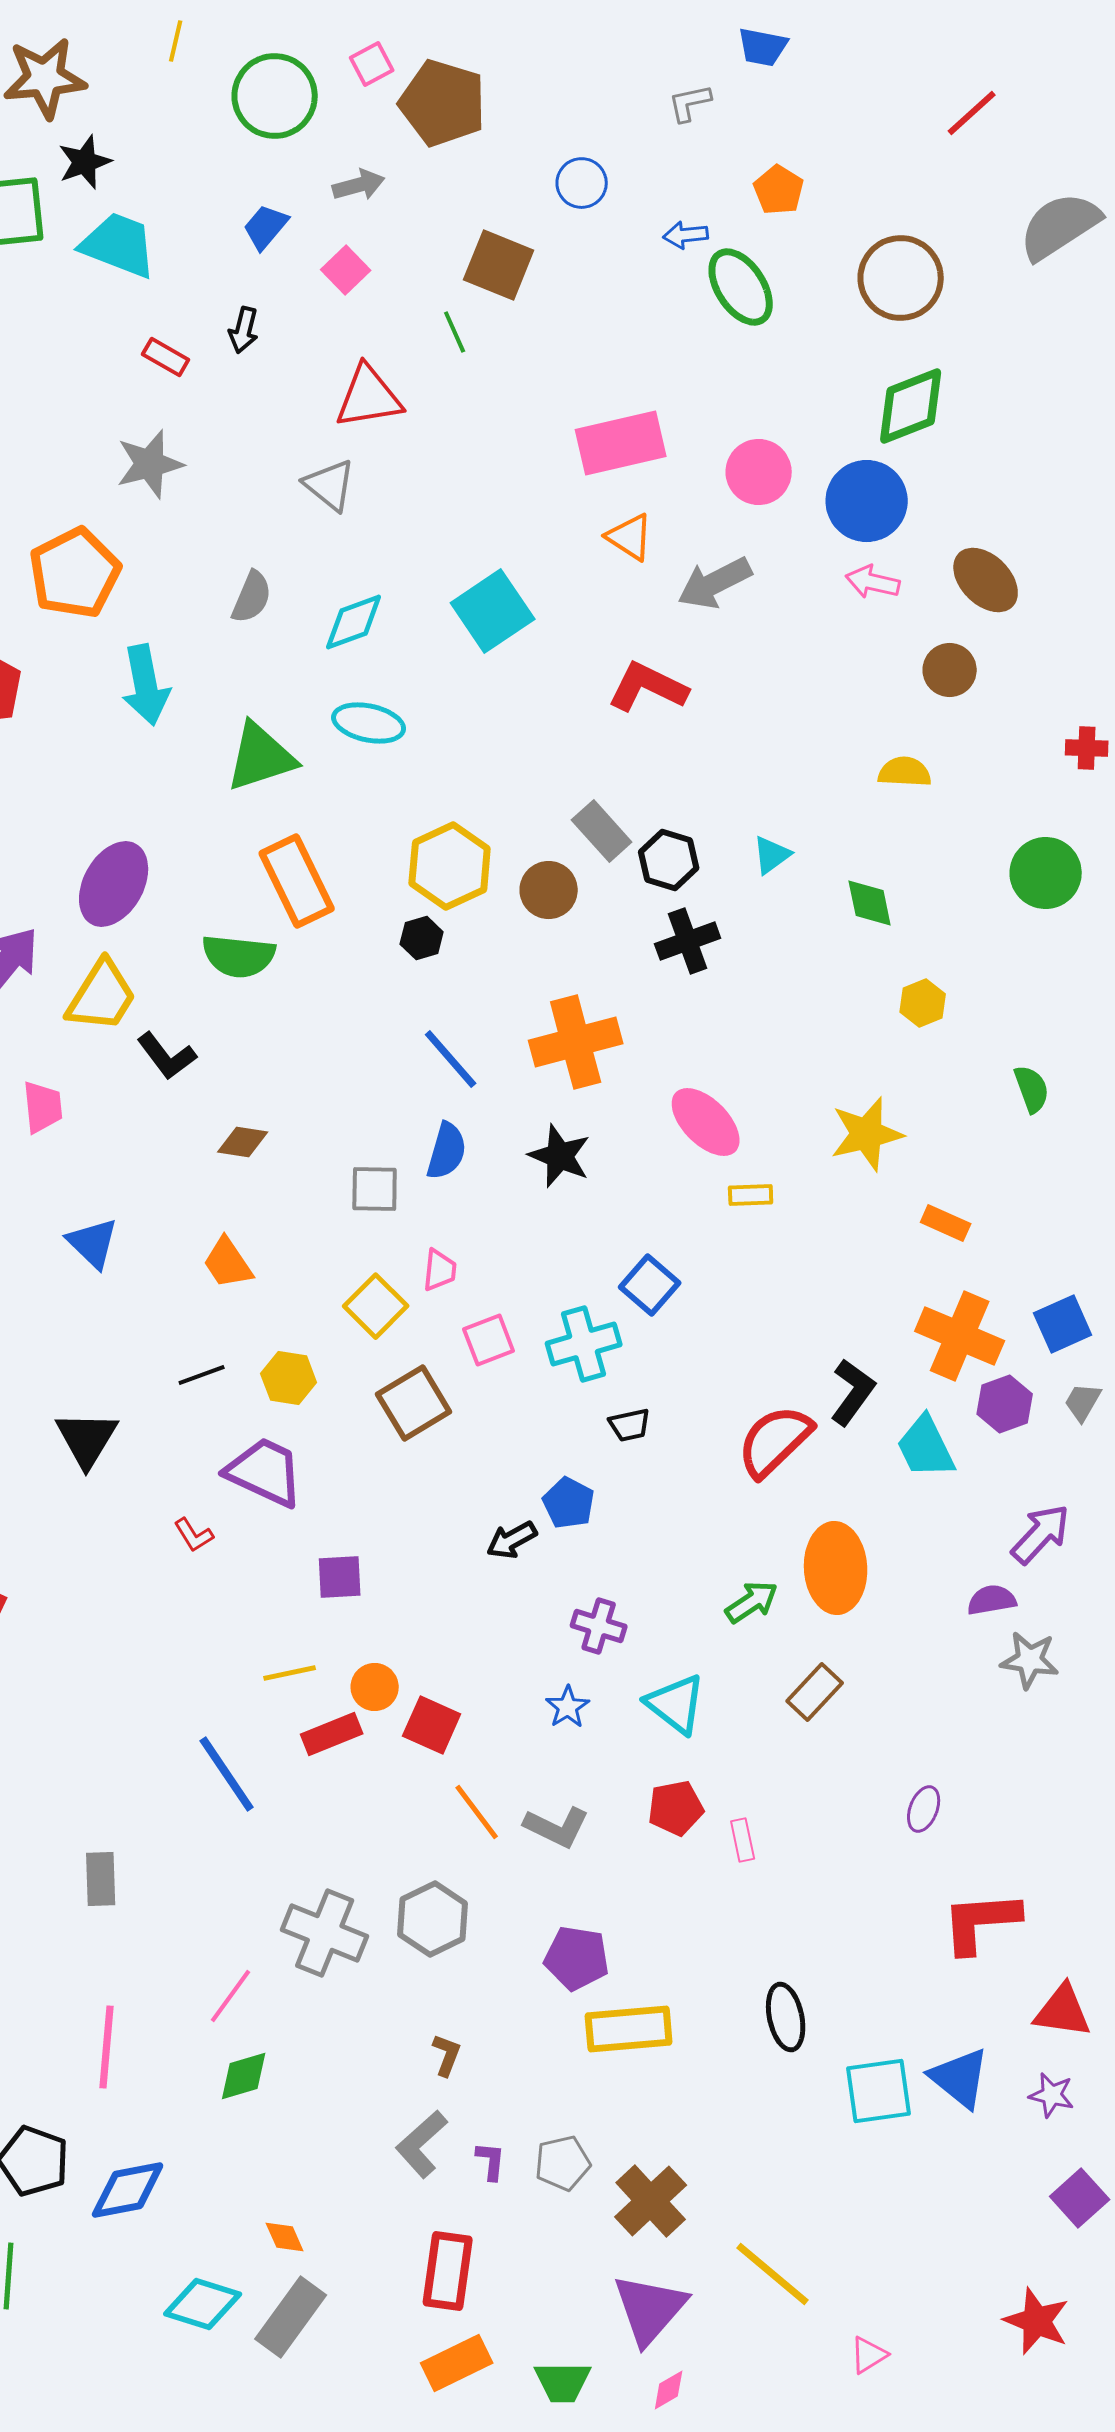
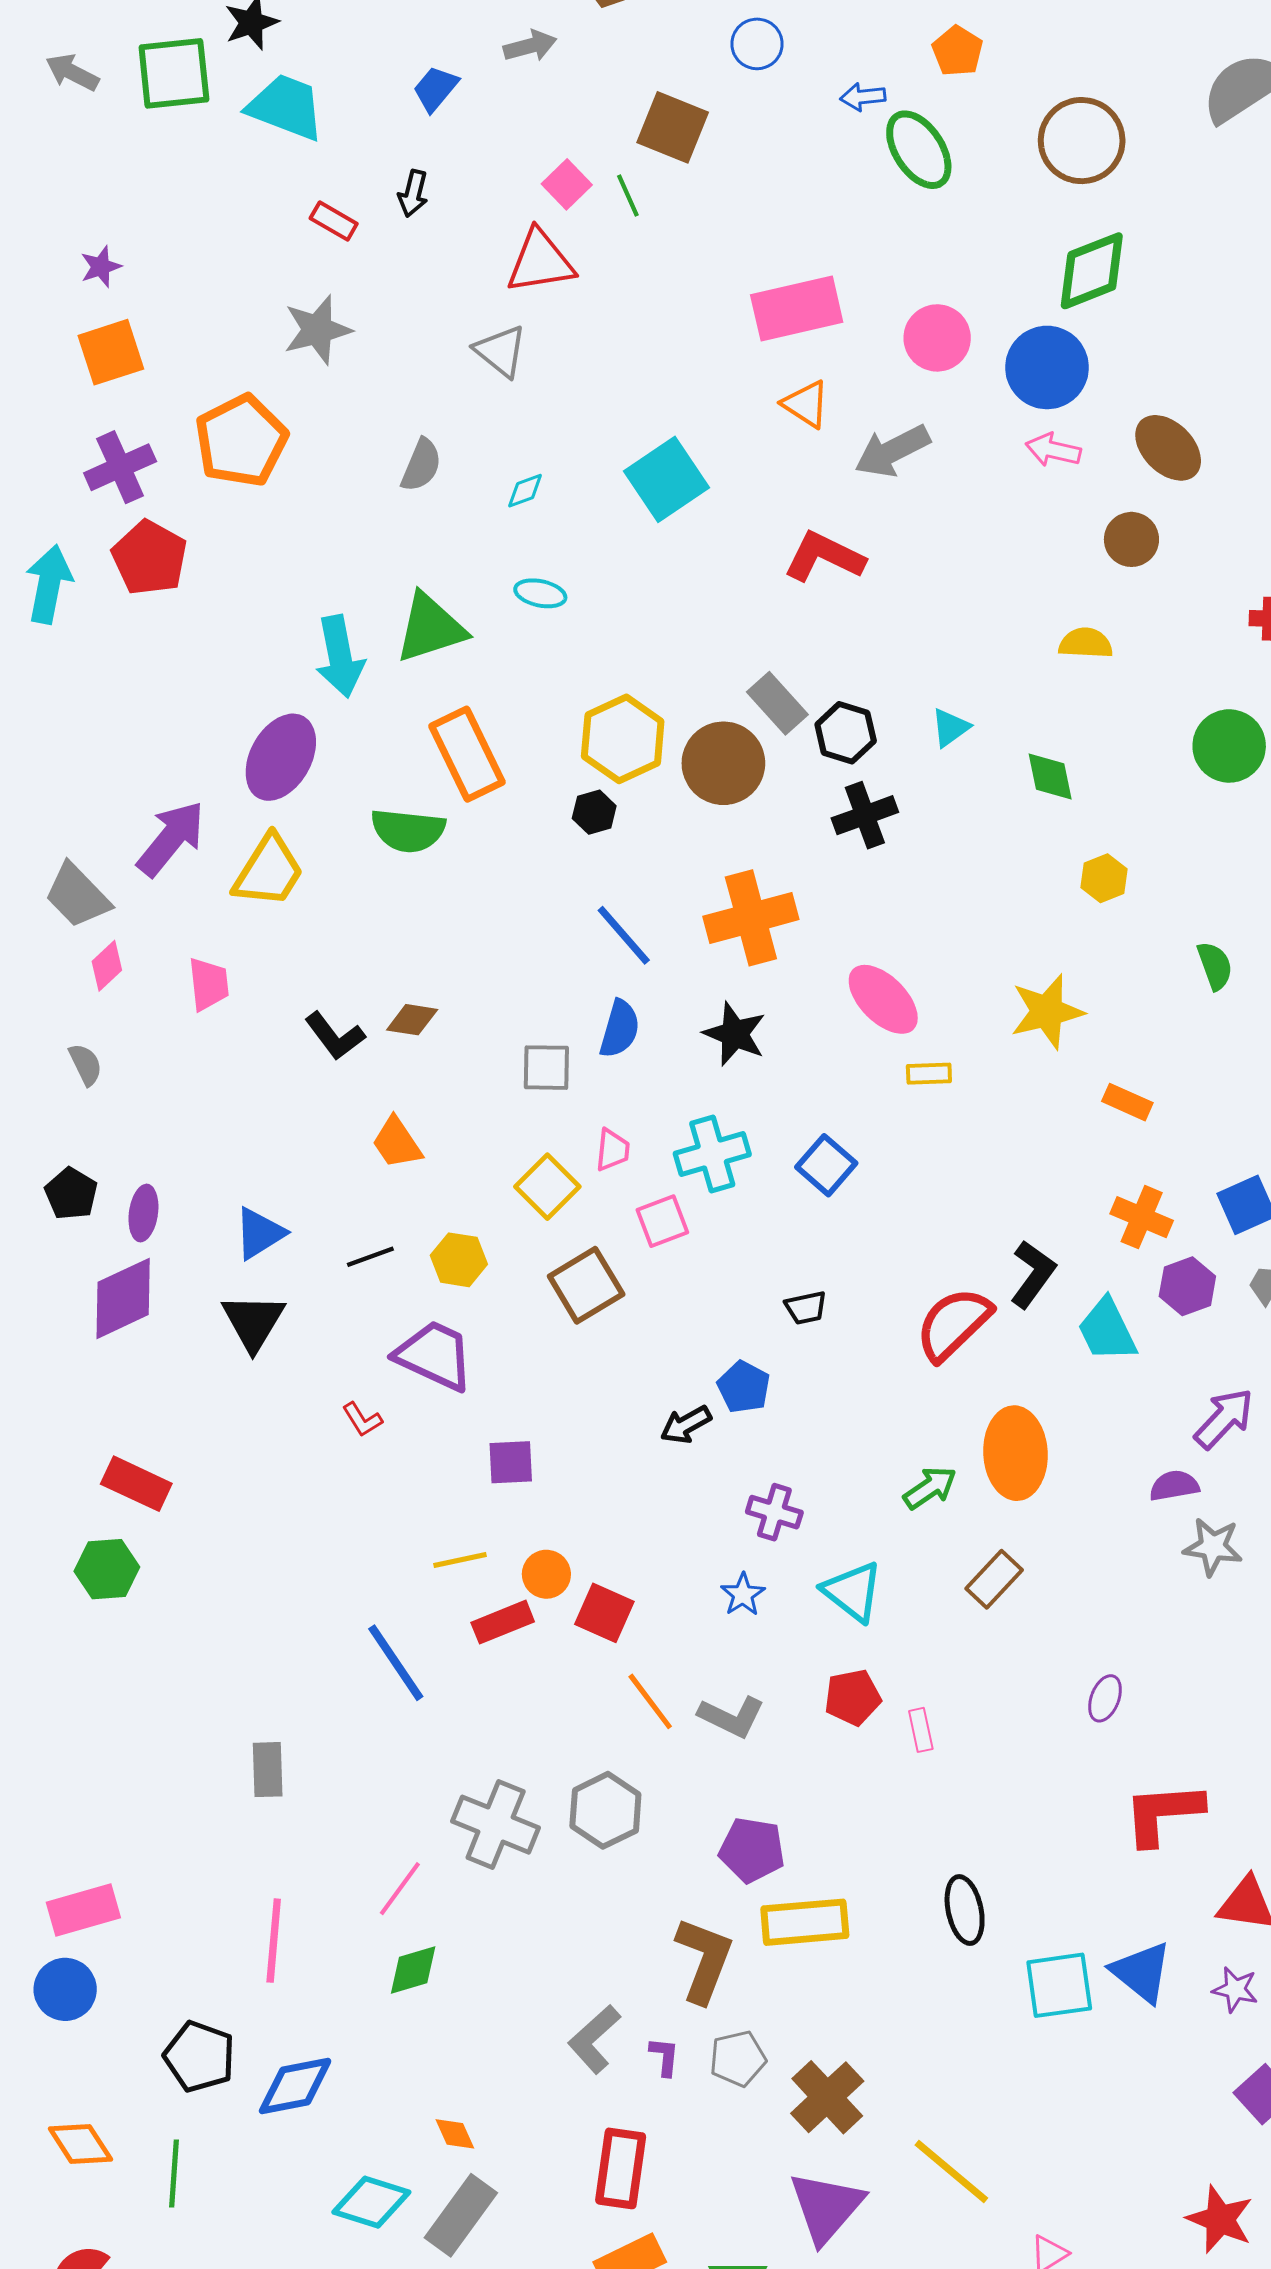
pink square: (346, 270) -> (567, 184), moved
cyan diamond: (354, 622) -> (525, 491), size x0.6
cyan arrow: (146, 685) -> (340, 656), moved
cyan ellipse: (369, 723) -> (540, 593), size x0.7
brown circle: (549, 890) -> (723, 763), size x1.4
black L-shape: (167, 1056) -> (335, 1036), moved
blue triangle: (93, 1243) -> (259, 1233), moved, turned 44
orange cross: (960, 1336) -> (1142, 1217), size x0.7
cyan cross: (584, 1344) -> (712, 1154), moved
brown L-shape: (447, 2055) -> (704, 1960), moved, size x2.0

